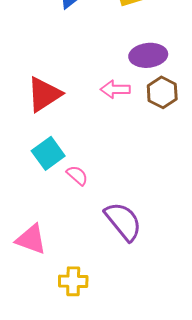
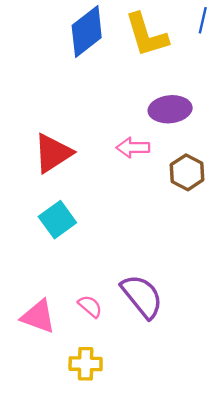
brown hexagon: (162, 92) -> (187, 172), moved
pink semicircle: (77, 175) -> (90, 306), moved

